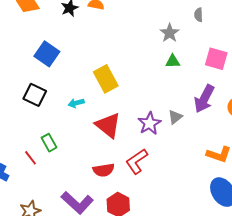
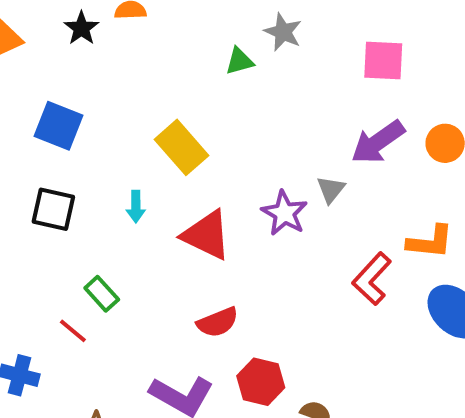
green triangle: (173, 61) -> (239, 61), moved
purple arrow: (204, 99) -> (378, 142), turned 40
cyan arrow: (76, 103) -> (136, 207), turned -63
red L-shape: (137, 161) -> (372, 279), moved

